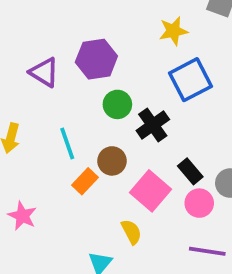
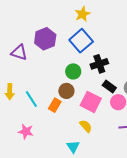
blue square: (190, 80) -> (81, 41), moved
green circle: (117, 104) -> (73, 71), moved
black cross: (153, 125) -> (99, 64), moved, turned 30
cyan line: (67, 143) -> (31, 99), moved

